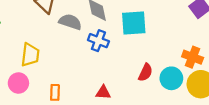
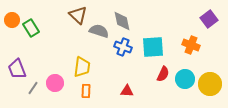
cyan square: (134, 23) -> (153, 47), moved
yellow trapezoid: (30, 55) -> (82, 67), moved
orange cross: (193, 57) -> (191, 45), moved

